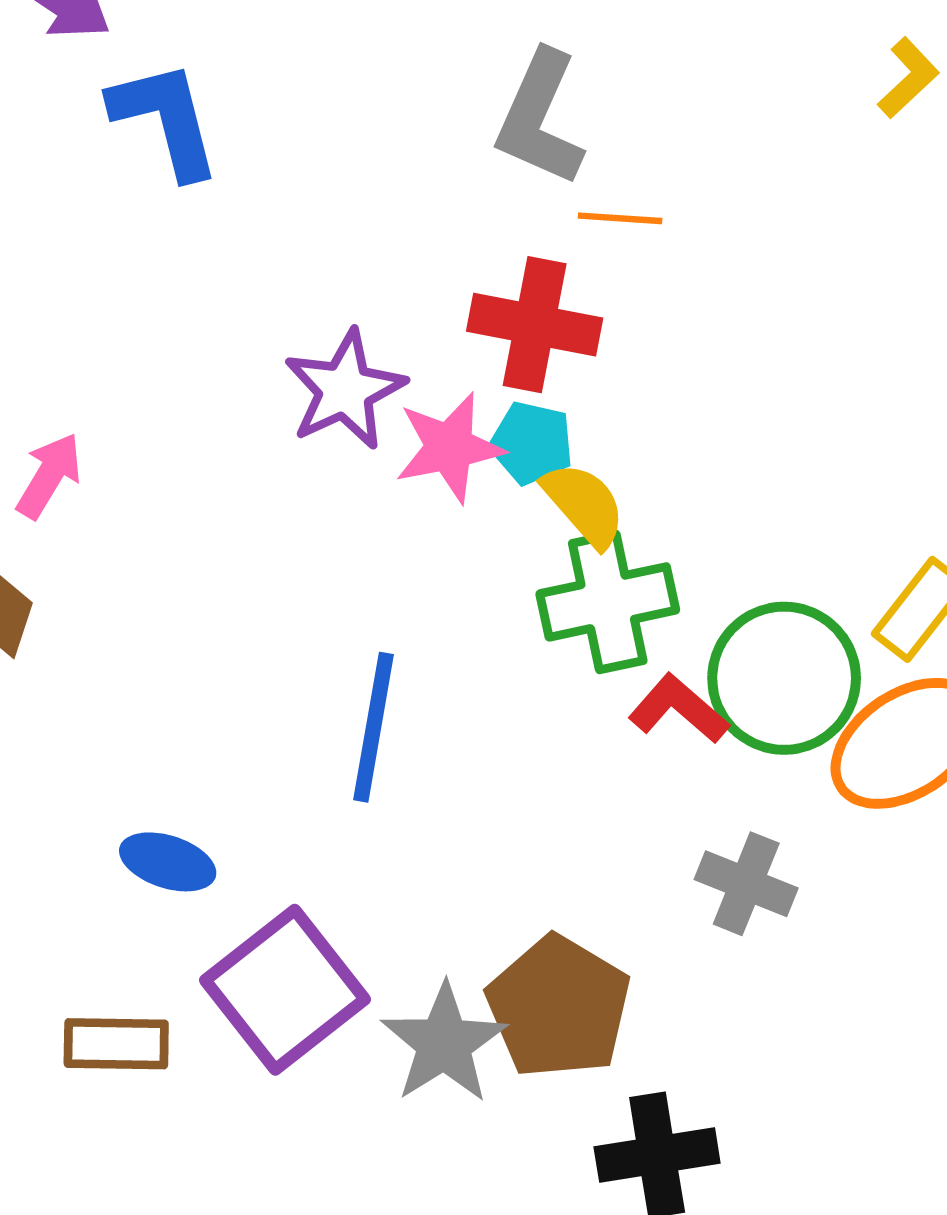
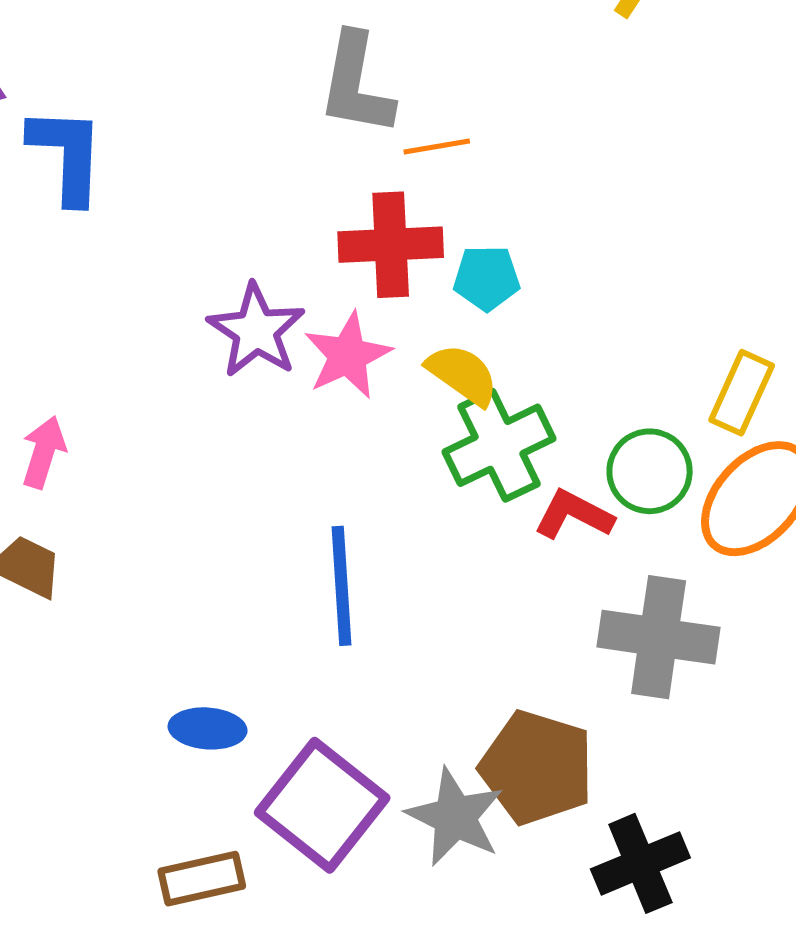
blue L-shape: (165, 119) -> (67, 155), turned 30
cyan pentagon: (532, 443) -> (487, 278), moved
green circle: (784, 678) -> (650, 471), size x0.7
gray cross: (746, 884) -> (659, 637), size x1.5

